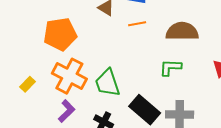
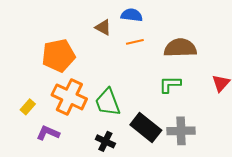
purple L-shape: (67, 111) -> (48, 133), moved, turned -110

